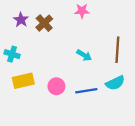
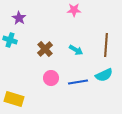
brown cross: (44, 23) -> (45, 49), moved
cyan cross: (12, 54) -> (10, 40), moved
yellow rectangle: (23, 81) -> (14, 99), moved, turned 30

